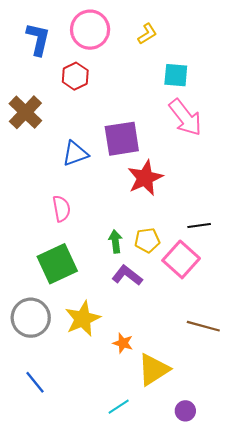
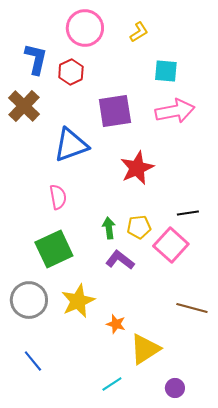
blue L-shape: (38, 39) -> (36, 59), moved
pink arrow: (185, 118) -> (175, 111), turned -63
purple square: (122, 139) -> (115, 111), moved
blue triangle: (75, 154) -> (71, 145), size x1.4

